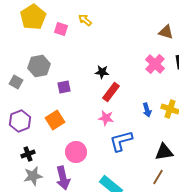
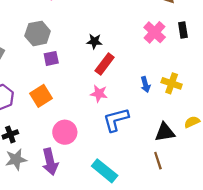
gray hexagon: (39, 66) -> (38, 33), moved
brown line: (158, 177) -> (158, 161), turned -49

